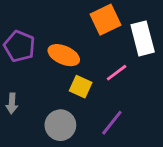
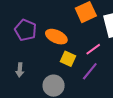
purple line: (112, 123) -> (90, 71), moved

